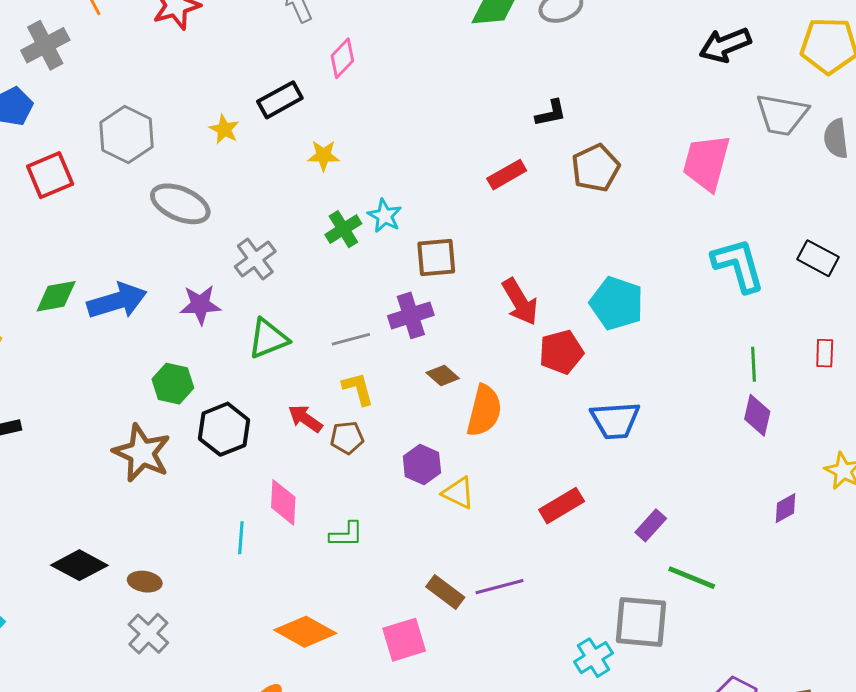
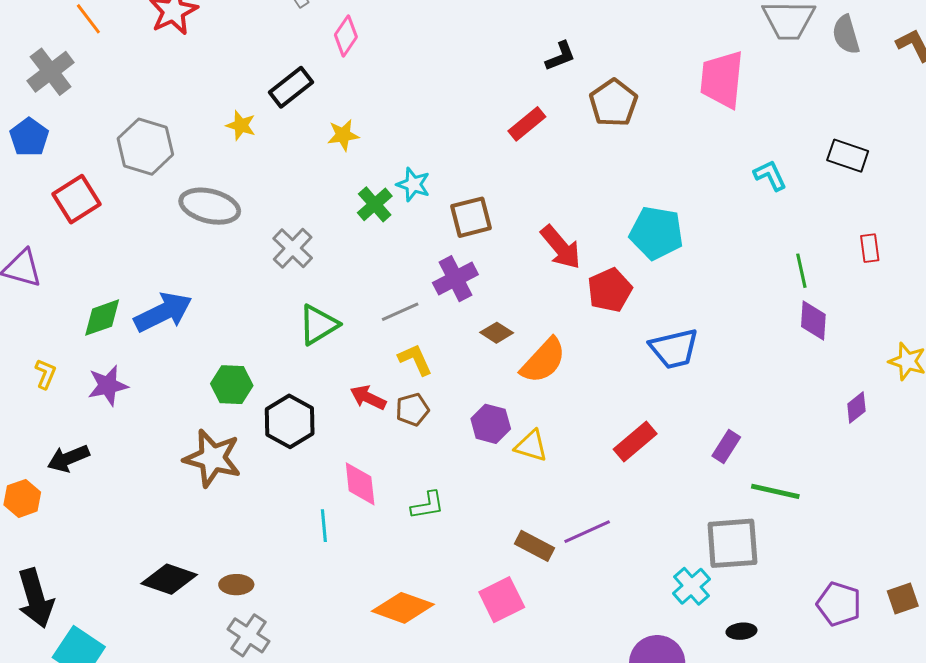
cyan L-shape: (738, 265) -> (770, 175), size x0.6
purple star: (200, 305) -> (108, 385), moved
orange semicircle: (484, 411) -> (543, 361), turned 38

